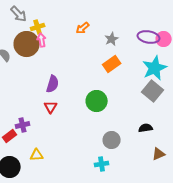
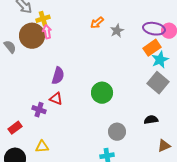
orange arrow: (83, 28) -> (97, 23), moved
orange rectangle: (112, 64) -> (152, 48), moved
cyan star: (155, 68) -> (160, 60), size x0.7
red triangle: (51, 107) -> (56, 99), turned -40
purple cross: (23, 125) -> (39, 110), moved, turned 32

